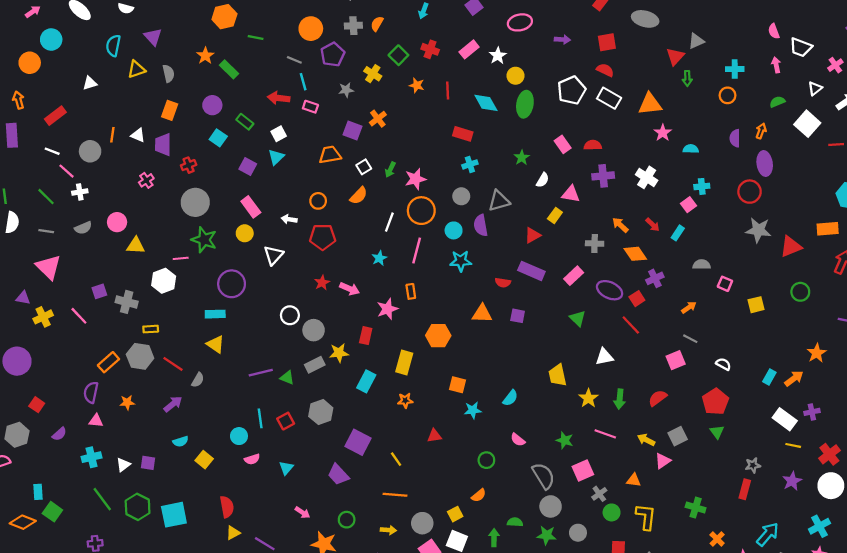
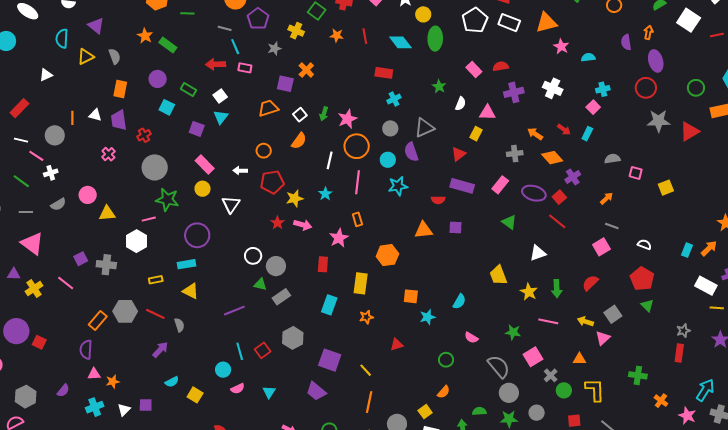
green circle: (800, 292) -> (696, 88), moved
yellow rectangle: (151, 329) -> (156, 280), moved
yellow star: (339, 353) -> (295, 198), moved
green triangle: (287, 378) -> (260, 284), moved
gray semicircle: (198, 380) -> (179, 325), turned -40
orange star: (127, 402) -> (113, 382), moved
red square: (37, 405) -> (39, 342), moved
orange line: (395, 495) -> (369, 402), turned -75

